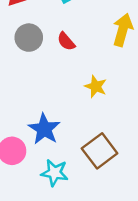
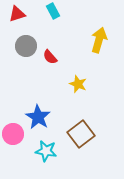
red semicircle: (66, 41) -> (50, 57), moved

